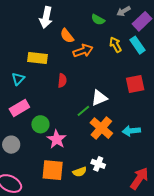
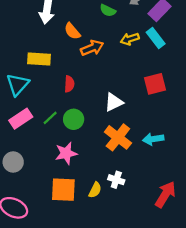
yellow arrow: (115, 45) -> (130, 39), turned -77
cyan triangle: (18, 79) -> (18, 85), size x1.5
green line: (83, 111) -> (50, 118), moved
green circle: (40, 124) -> (74, 119), moved
pink star: (57, 139) -> (66, 153), turned 30
yellow semicircle: (80, 172) -> (95, 190), turned -40

